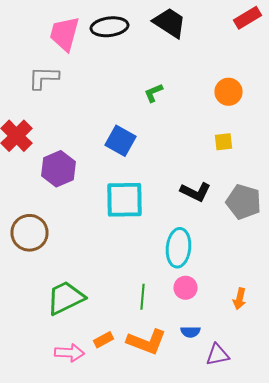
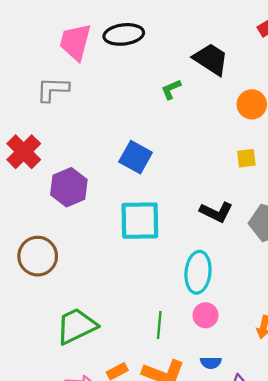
black trapezoid: (170, 23) -> (211, 59), moved
green L-shape: (154, 93) -> (171, 89), moved

